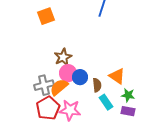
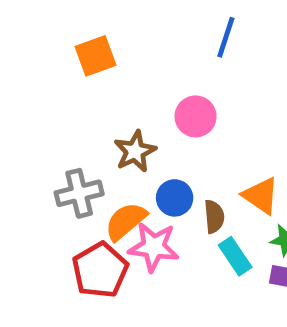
pink circle: (68, 73) -> (196, 116), moved
gray cross: (44, 85) -> (79, 193), moved
pink star: (70, 110) -> (154, 247), moved

